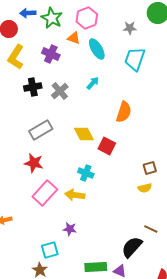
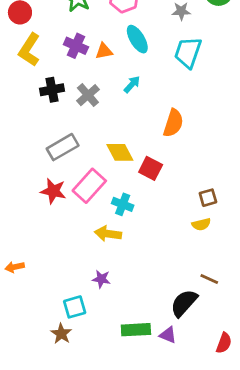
orange triangle: (74, 38) -> (104, 51), moved, turned -32
pink rectangle: (45, 193) -> (89, 186), moved

